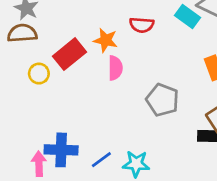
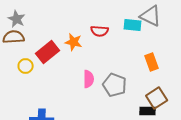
cyan rectangle: (187, 17) -> (133, 25), turned -30
pink semicircle: (115, 68) -> (89, 79), moved

